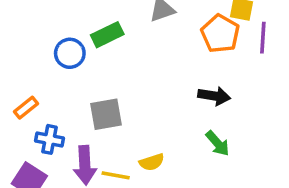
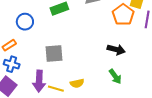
blue circle: (70, 53) -> (25, 22), moved
blue cross: (49, 139) -> (12, 64), moved

